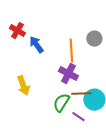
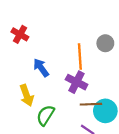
blue arrow: (36, 45) -> (41, 68), moved
green semicircle: (61, 103) -> (45, 115), moved

